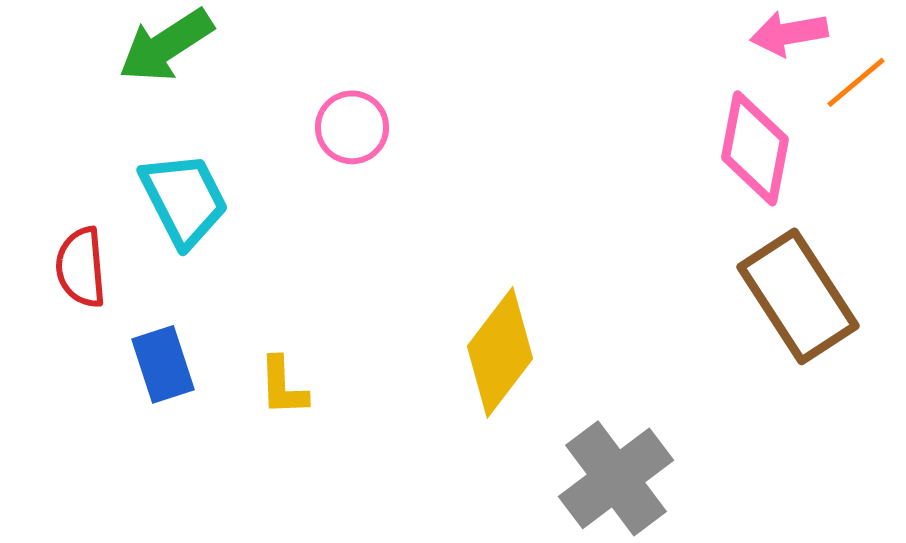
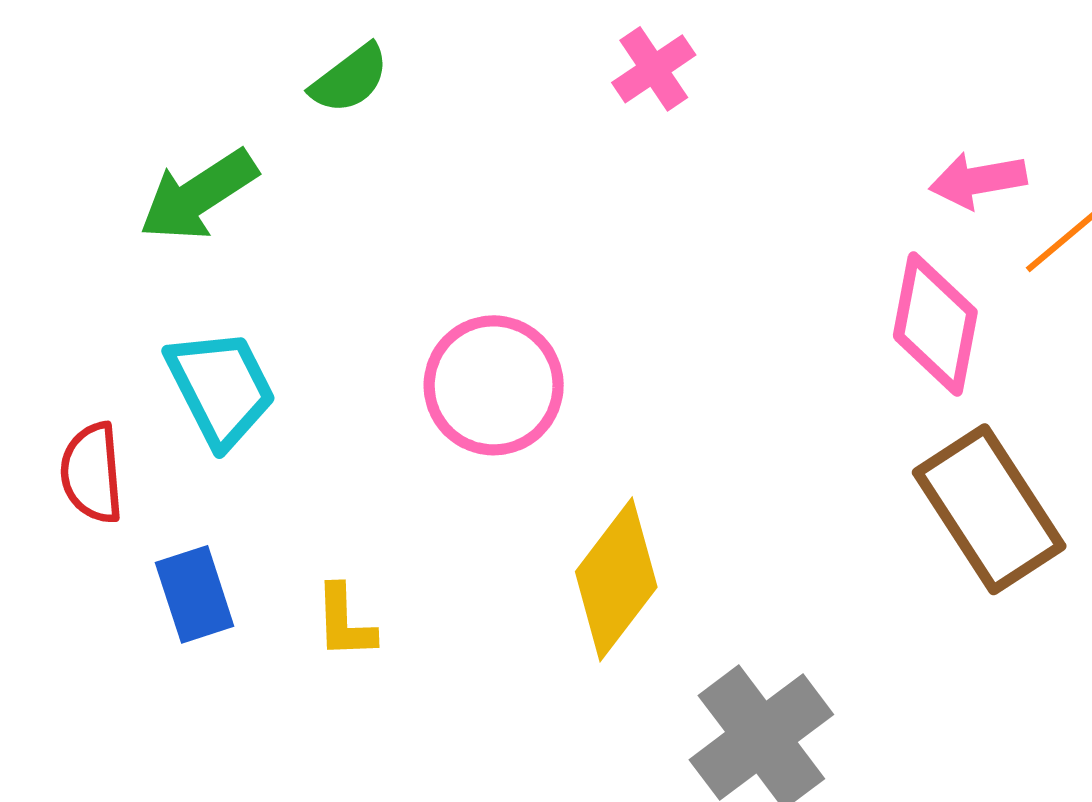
pink circle: (352, 127) -> (494, 385), moved, size x1.5

